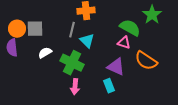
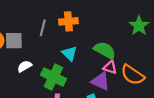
green semicircle: (130, 28) -> (105, 50), moved
gray line: (72, 30) -> (43, 28), moved
pink triangle: (124, 43) -> (110, 67), moved

